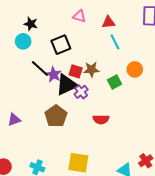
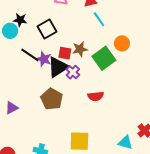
black star: (31, 24) -> (20, 20), moved
green square: (114, 82) -> (104, 58), size x1.6

